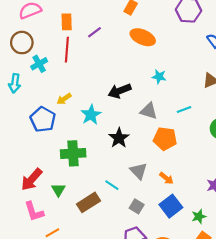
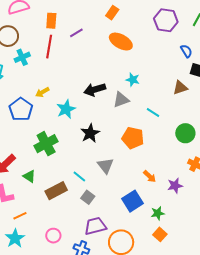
cyan line: (184, 110) -> (153, 112), turned 48
gray triangle: (149, 111) -> (121, 100), moved, turned -42
green cross: (73, 153) -> (46, 144), turned -30
orange arrow: (166, 178) -> (150, 176), moved
green triangle: (58, 190) -> (29, 176), turned -32
gray square: (137, 206) -> (88, 197), moved

